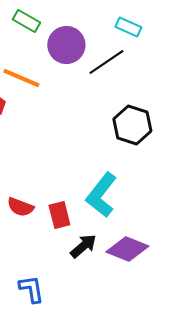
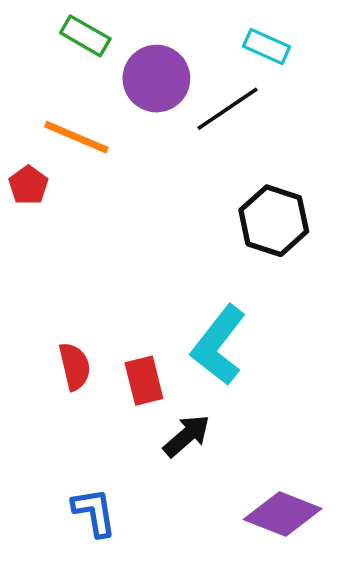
red semicircle: (20, 207) -> (75, 366), turned -124
purple diamond: (127, 249) -> (283, 514), moved

